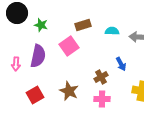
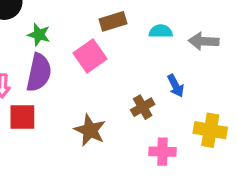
green star: (41, 25) -> (39, 35), moved
red square: (35, 95) -> (22, 117), moved, turned 30
pink cross: (102, 99) -> (162, 152), moved

